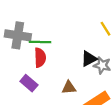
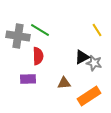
green line: (40, 42) -> (40, 30), moved, turned 30
purple rectangle: (29, 83) -> (28, 79), turned -42

